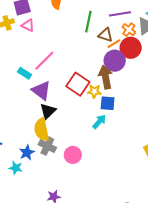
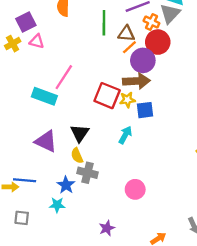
orange line: (114, 44) -> (129, 47), moved
cyan rectangle: (24, 73) -> (44, 96), size x1.5
brown arrow: (105, 77) -> (136, 81), turned 110
purple triangle: (41, 90) -> (46, 141), moved
cyan arrow: (99, 122) -> (125, 135), moved
yellow semicircle: (42, 130) -> (77, 156), size x0.6
pink circle: (73, 155) -> (135, 189), moved

